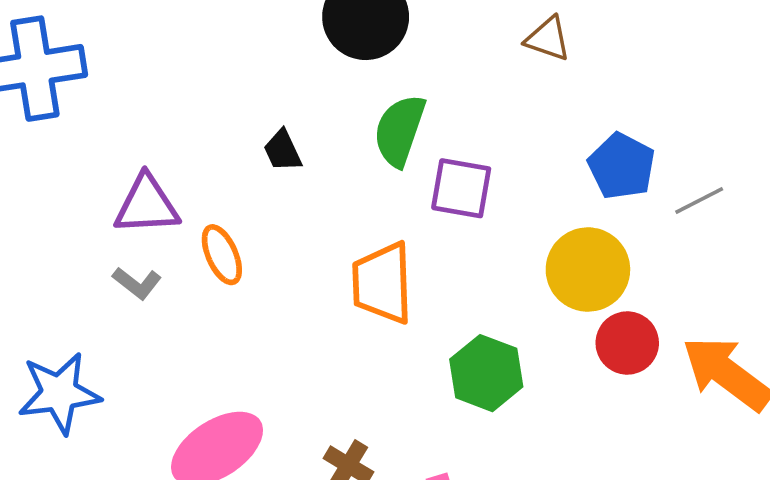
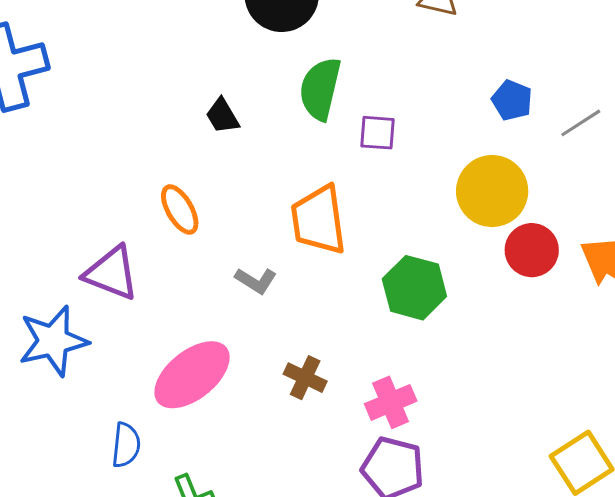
blue pentagon: (622, 166) -> (512, 100), size x0.7
purple square: (461, 188) -> (377, 133), size x0.7
purple triangle: (147, 205) -> (112, 273), moved, turned 30
gray L-shape: (137, 283) -> (256, 281), moved

